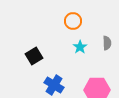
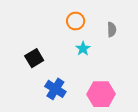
gray semicircle: (107, 43) -> (112, 29), moved

